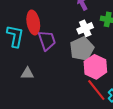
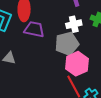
purple trapezoid: (47, 41) -> (34, 29), turned -70

